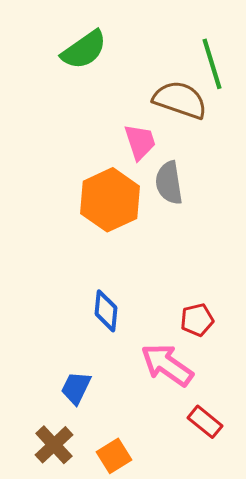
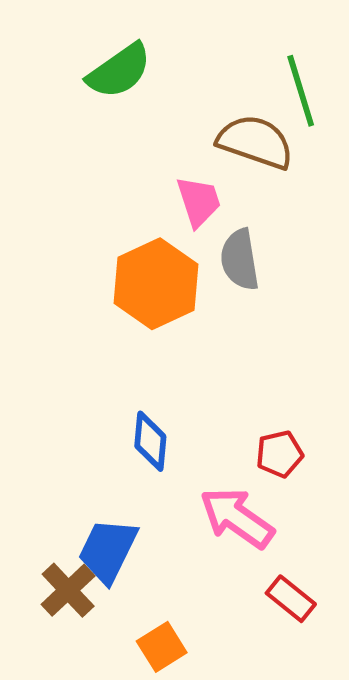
blue trapezoid: (76, 388) -> (108, 550), size x1.4
brown cross: (54, 445) -> (68, 590), moved

